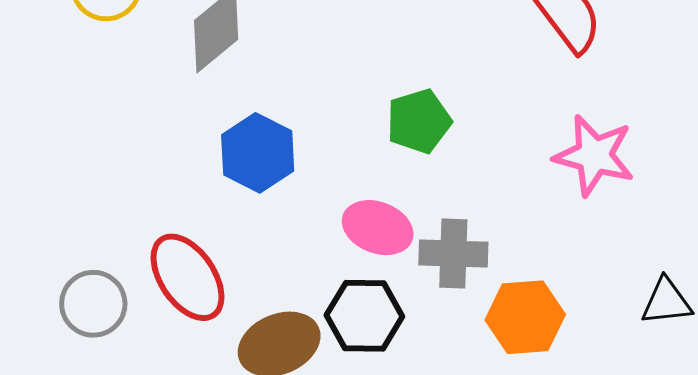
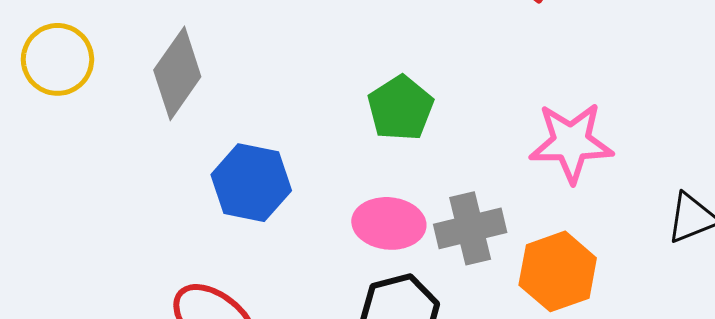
pink star: (594, 155) -> (571, 142), moved

